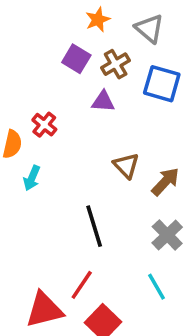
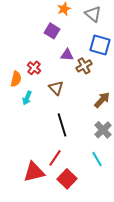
brown cross: (116, 64) -> (84, 66), moved
brown triangle: (126, 166) -> (56, 88), moved

